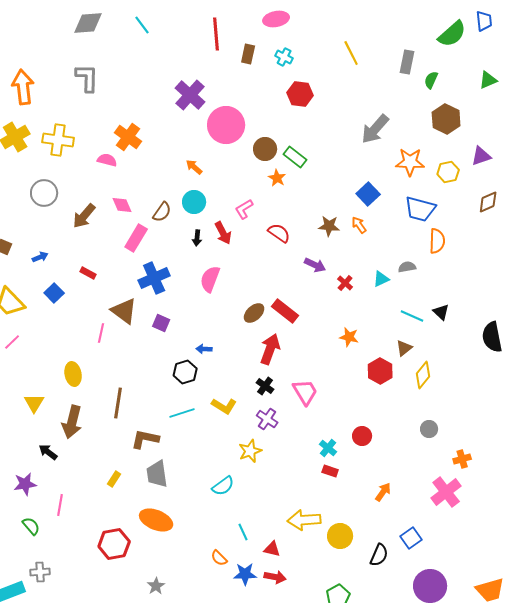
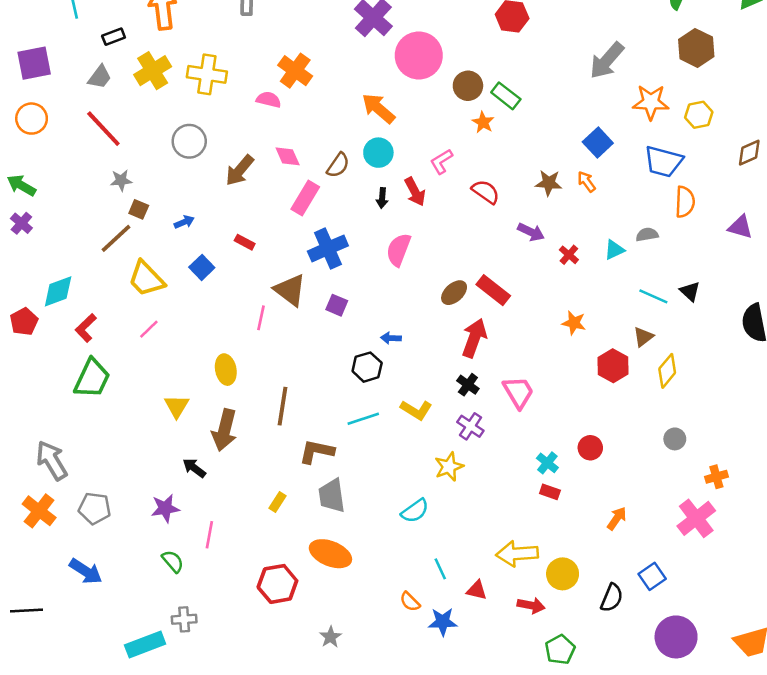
purple triangle: (481, 156) -> (740, 227), moved, turned 35
orange arrow: (194, 167) -> (378, 108), size x1.6
red arrow: (275, 577) -> (531, 605), moved

